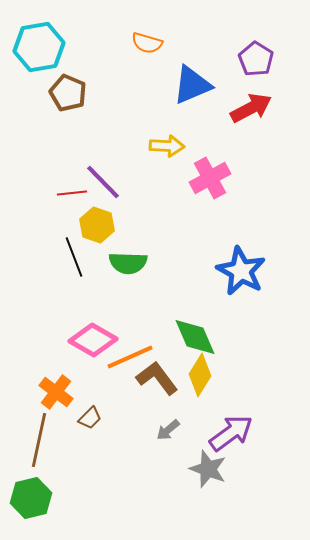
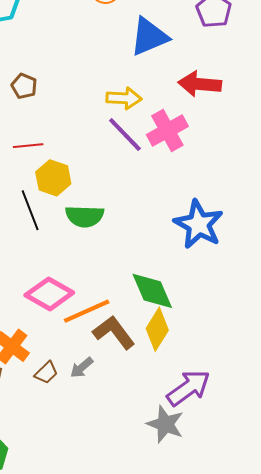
brown pentagon: (68, 93) -> (24, 86), moved, size x0.7
red arrow: (251, 108) -> (200, 84), moved, turned -147
purple line: (103, 182) -> (125, 135), moved
gray arrow: (168, 430) -> (82, 368), moved

